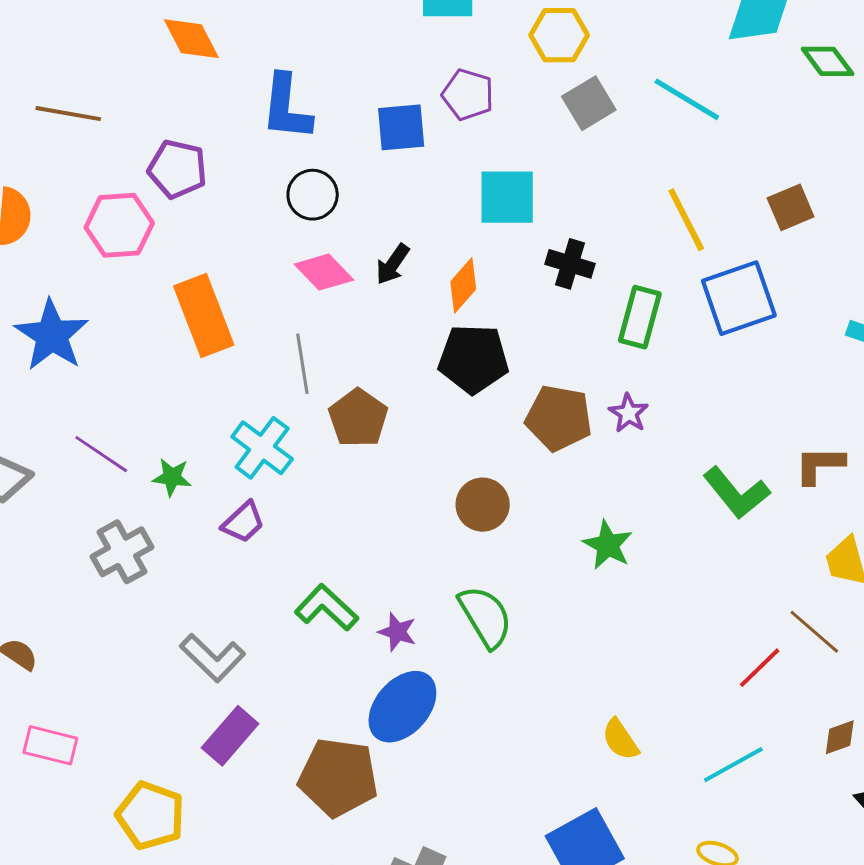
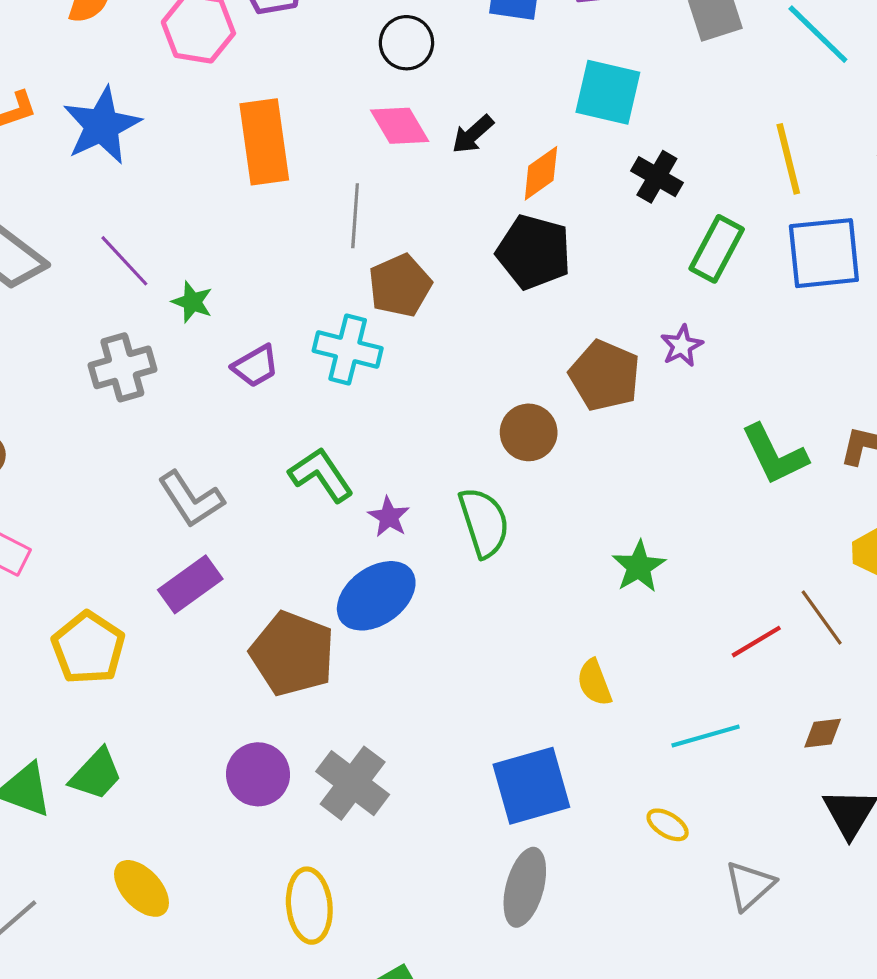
brown pentagon: (559, 418) -> (605, 376), moved
cyan cross: (262, 448) -> (348, 349), moved, turned -36
brown circle: (483, 505) -> (529, 432), moved
green star: (608, 545) -> (639, 567), moved

